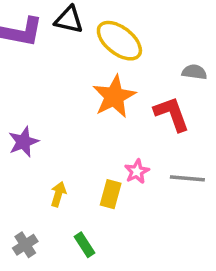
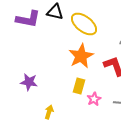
purple star: (23, 142) -> (29, 82), turned 30
yellow rectangle: (111, 194) -> (79, 86), moved

